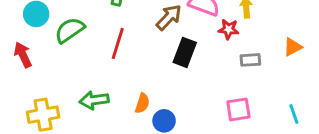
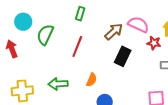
green semicircle: (70, 30) -> (45, 35), turned -35
orange semicircle: (142, 103) -> (92, 80), moved

